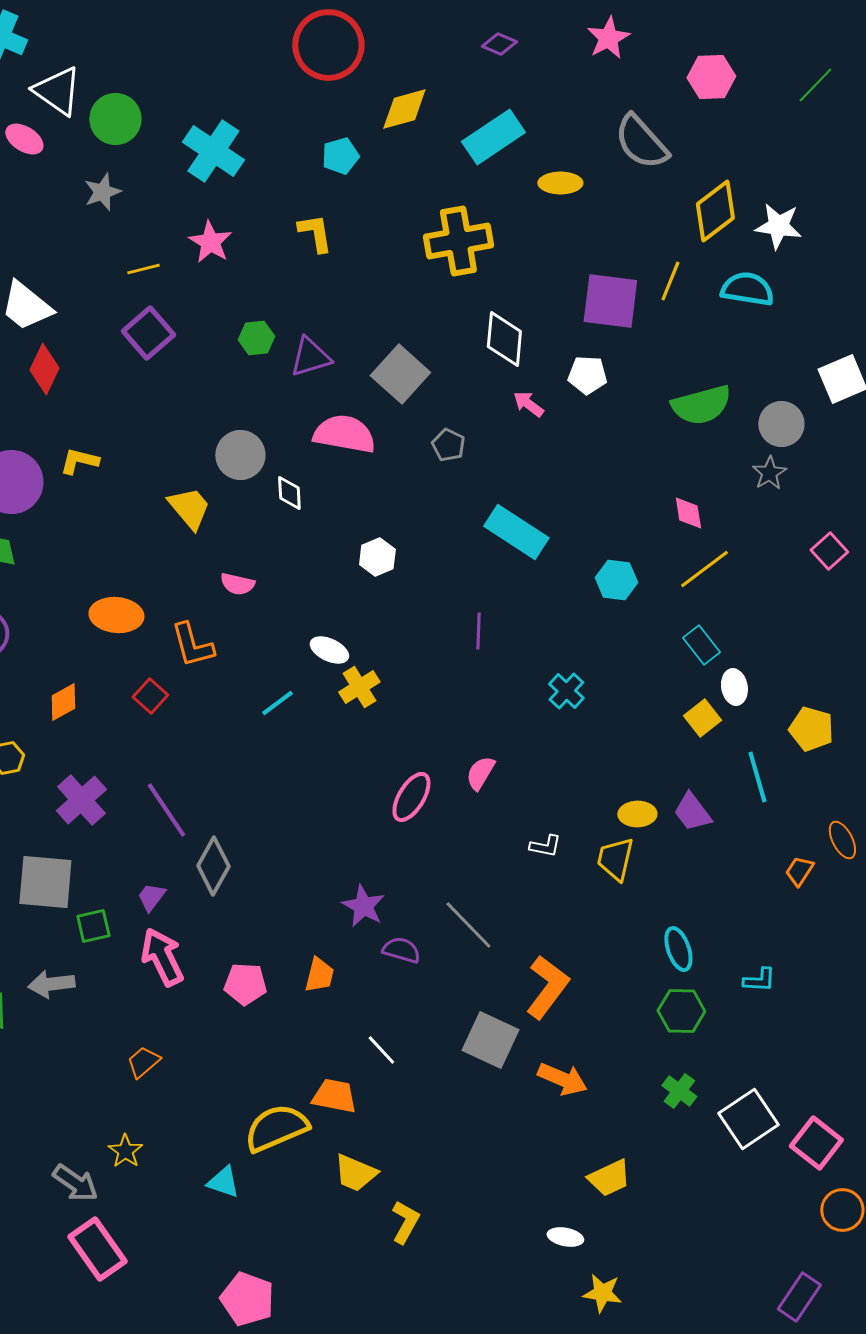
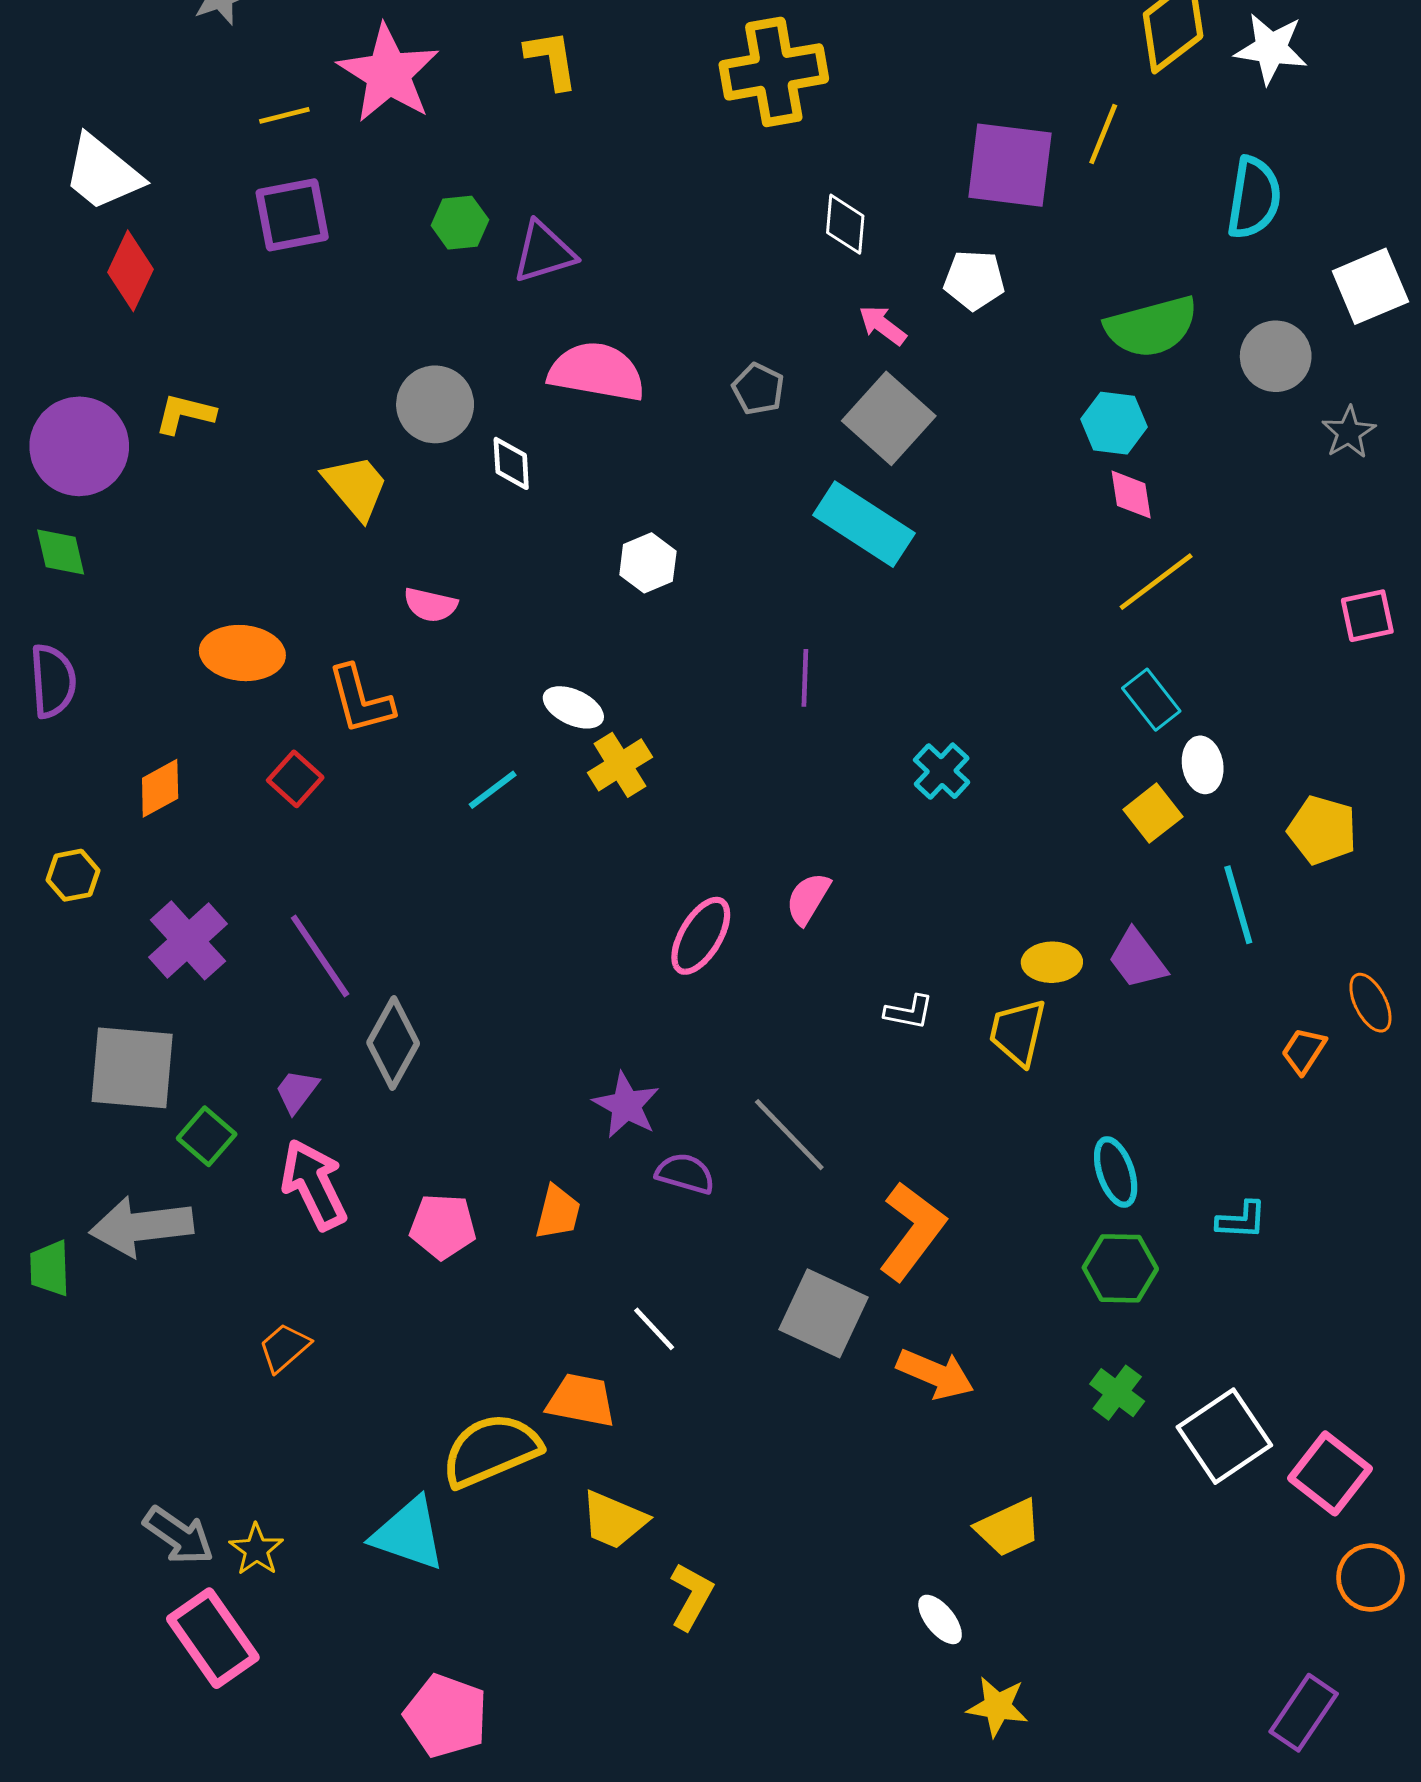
pink star: (210, 242) -> (388, 73), size x1.5
cyan semicircle: (747, 289) -> (1254, 198), moved, turned 90
purple square: (148, 333) -> (292, 215), turned 30
white diamond: (504, 339) -> (845, 224), size x0.7
gray square: (400, 374) -> (889, 418), moved
gray star: (769, 473) -> (1349, 432), moved
pink square: (829, 551) -> (1367, 616), moved, turned 30
cyan hexagon: (616, 580) -> (1114, 423), moved
green square: (93, 926) -> (207, 1136), turned -36
gray arrow: (51, 984) -> (141, 1226), size x1.4
yellow star: (125, 1151) -> (256, 1550), moved
cyan triangle: (223, 1182) -> (409, 1534), size x1.5
white ellipse: (565, 1237) -> (940, 1619), turned 40

